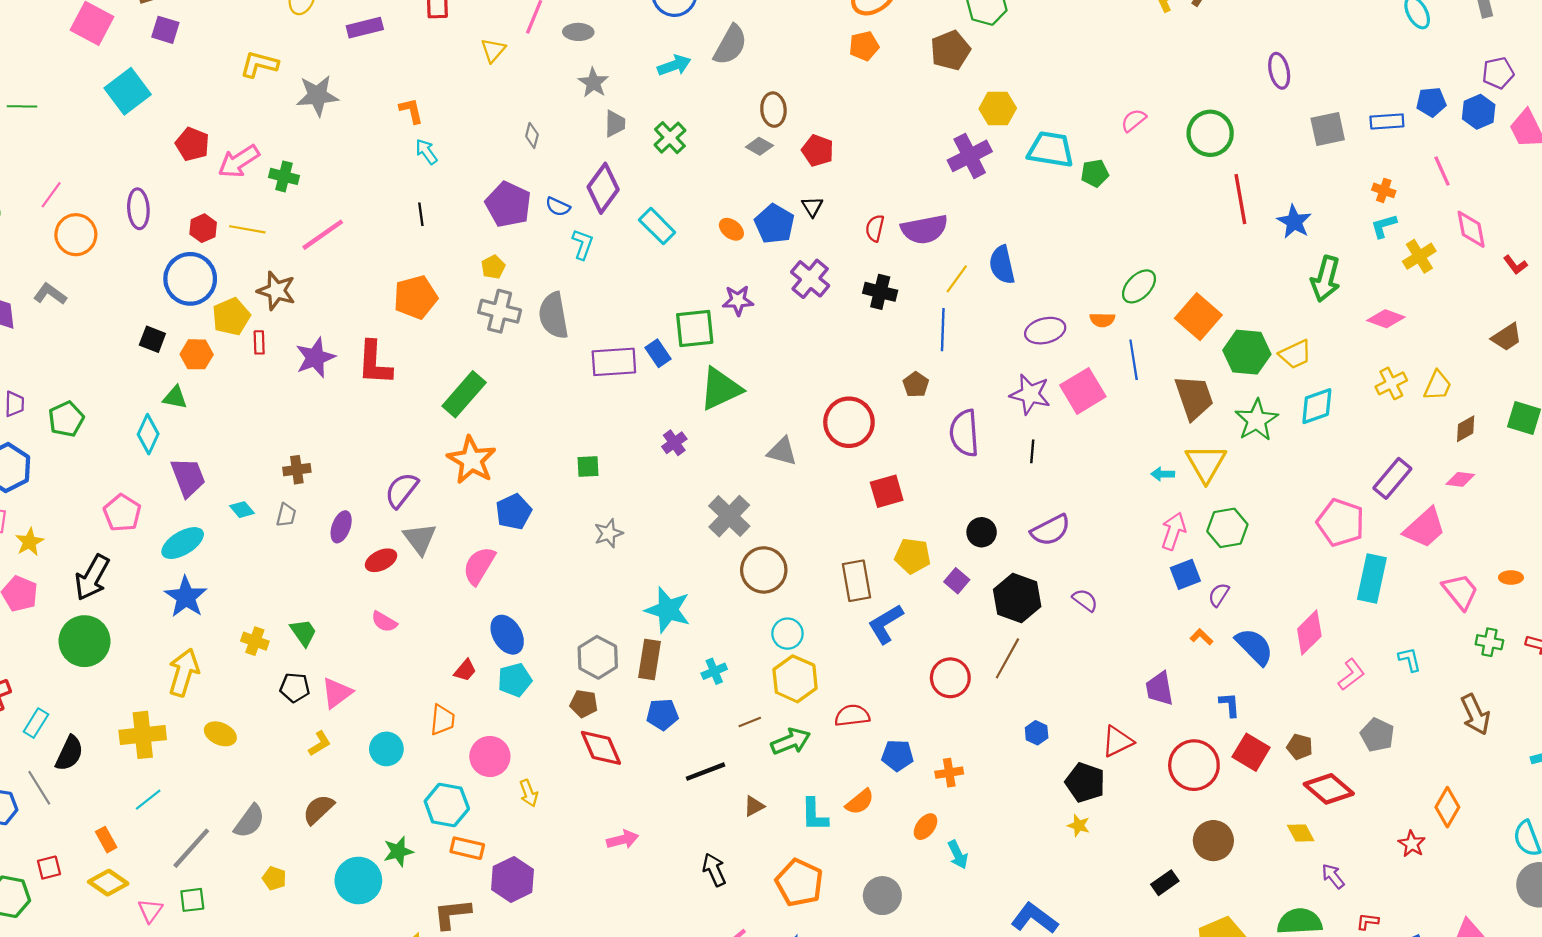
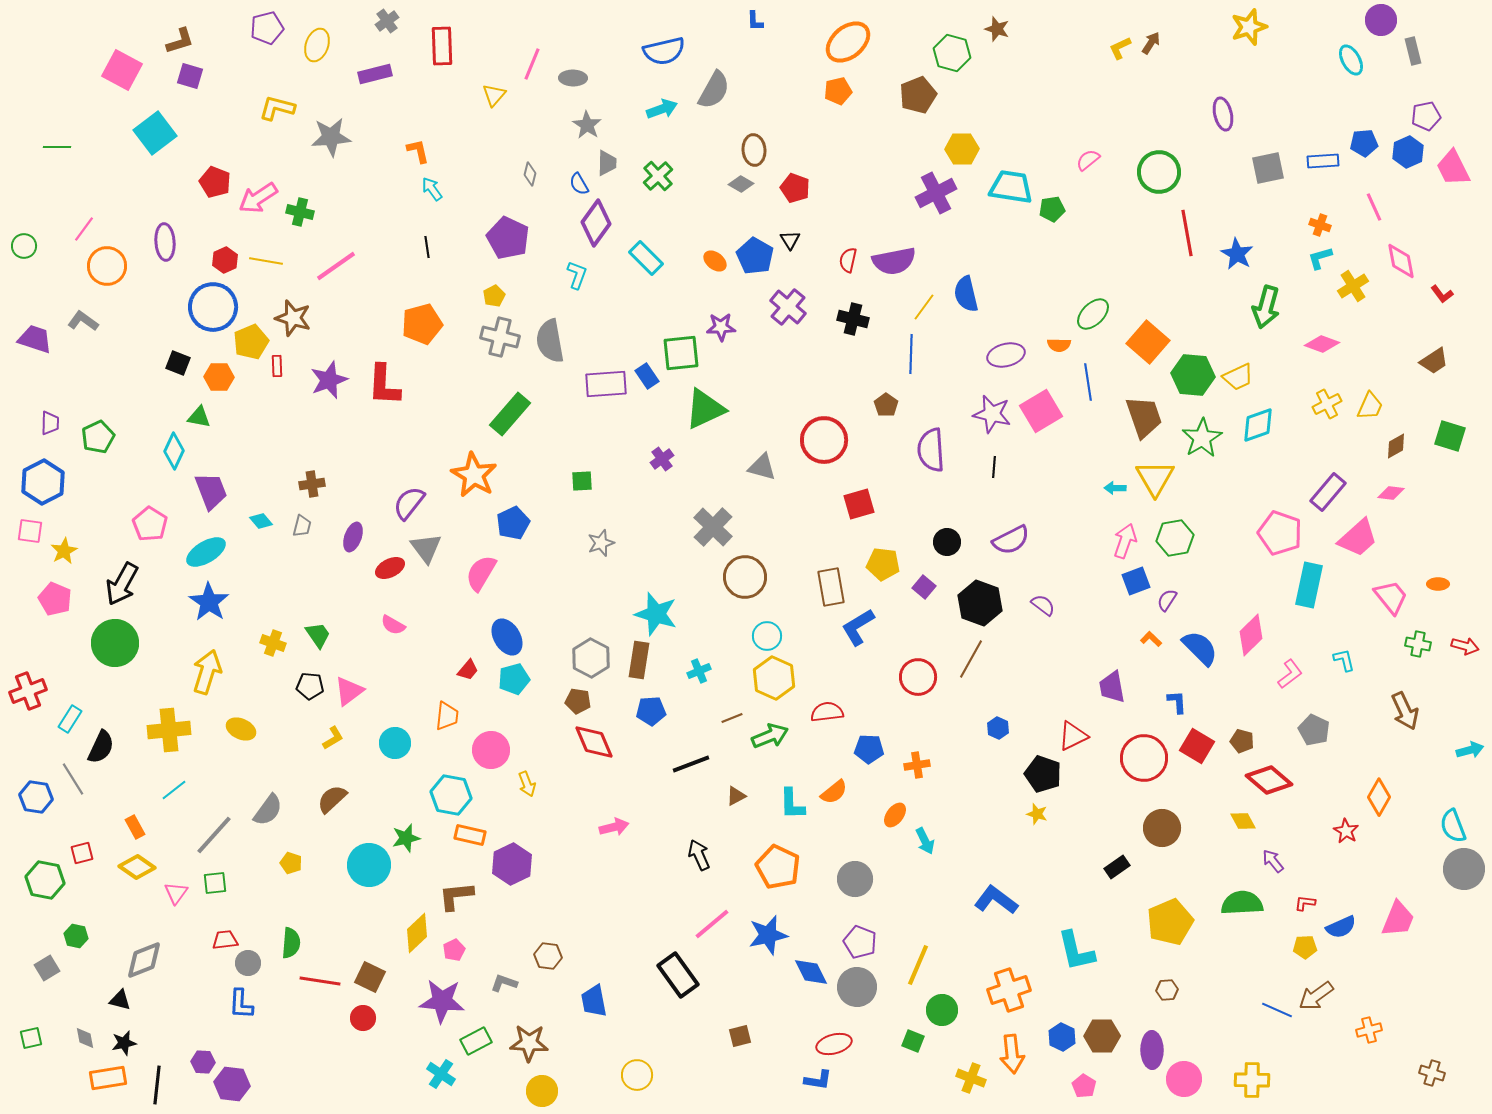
blue semicircle: (558, 207) -> (579, 184), moved, turned 35
green rectangle: (464, 394) -> (510, 414), moved

